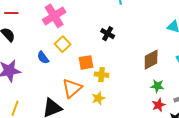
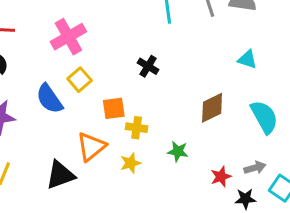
blue semicircle: (43, 58) -> (49, 99), size x1.5
green star: (157, 86) -> (178, 151), moved

